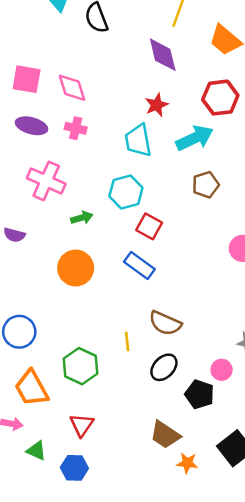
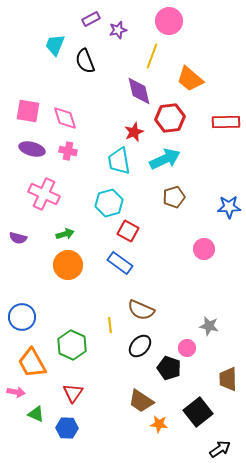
red hexagon: (220, 98) -> (170, 118), moved
green arrow: (82, 218) -> (65, 234), moved

